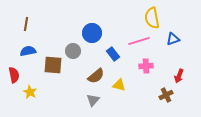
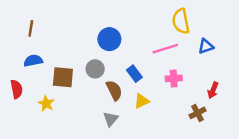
gray circle: (73, 51) -> (95, 69), moved
blue rectangle: (113, 54) -> (134, 74), moved
brown semicircle: (96, 76) -> (114, 90), turned -78
yellow triangle: (119, 85) -> (142, 101), turned -40
yellow star: (30, 92) -> (46, 103), moved

